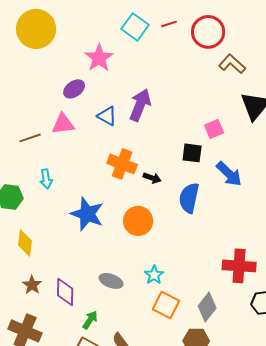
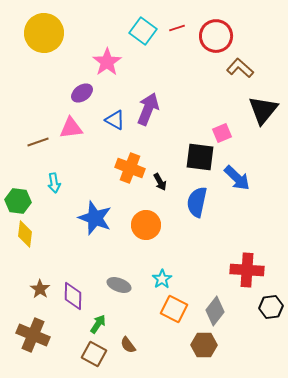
black square: (192, 153) -> (200, 157), size x1.4
black arrow: (152, 178) -> (160, 182), turned 42
yellow diamond: (25, 243) -> (25, 234), moved

